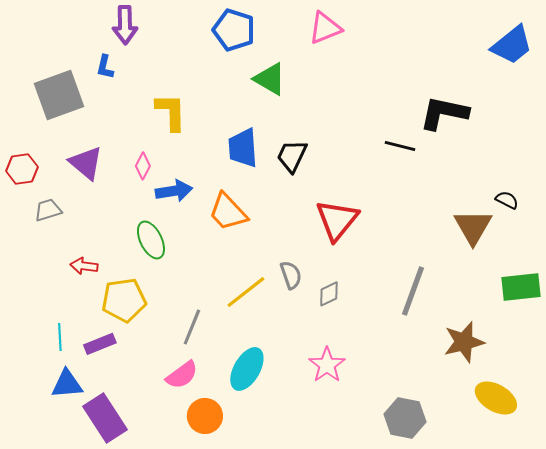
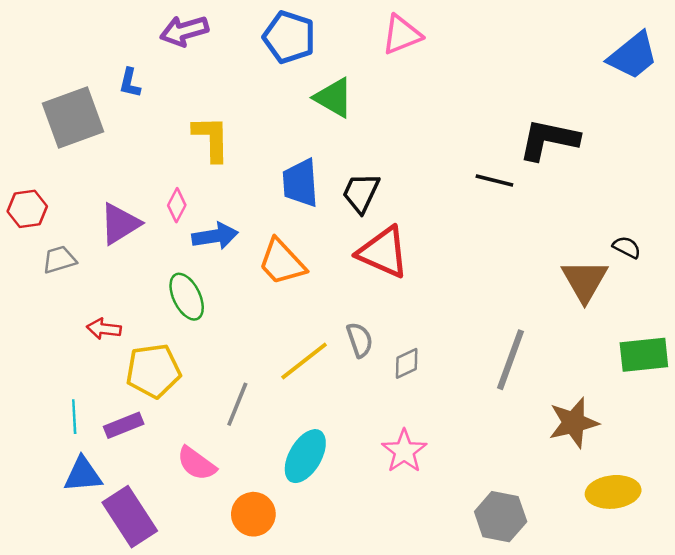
purple arrow: (125, 25) -> (184, 31), moved, turned 75
purple triangle: (86, 163) -> (120, 224), moved, turned 48
red triangle: (337, 220) -> (383, 252), moved, turned -45
pink semicircle: (182, 375) -> (197, 464), moved, turned 72
yellow ellipse: (496, 398) -> (613, 492), turned -36

